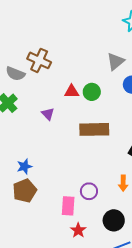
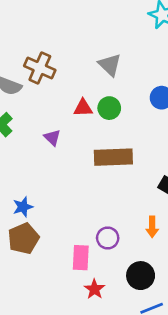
gray triangle: (116, 61) -> (110, 65), moved, turned -36

